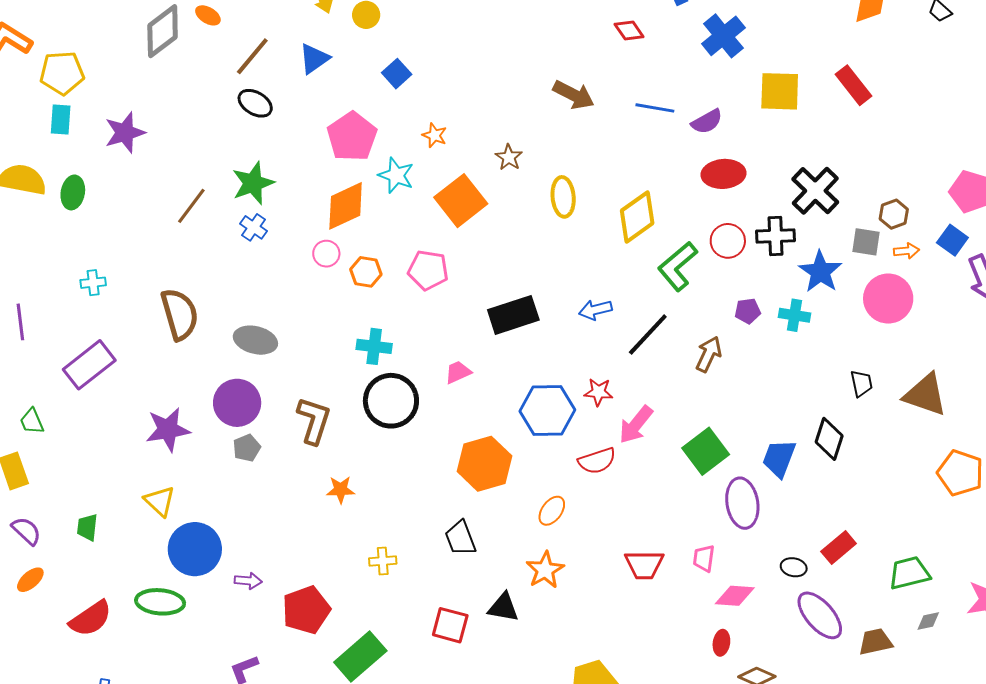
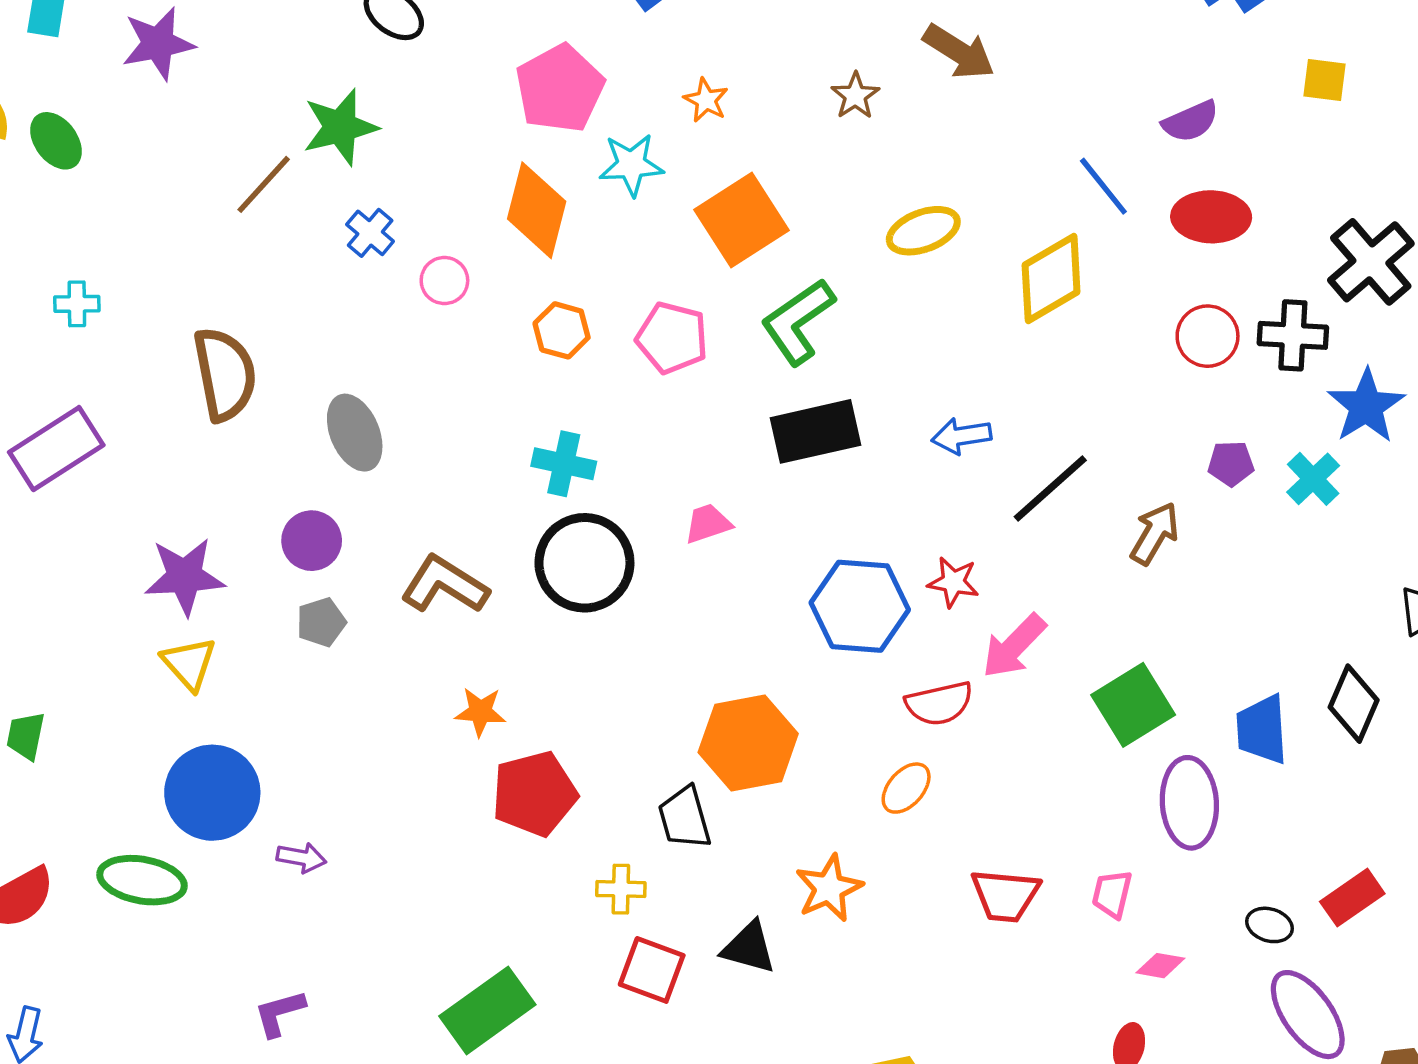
yellow square: (780, 91) -> (1324, 80), size x0.6
blue line: (655, 108) -> (1103, 186), moved, turned 36
brown star: (509, 157) -> (855, 96), moved
cyan star: (396, 175) -> (631, 165), turned -30
green star: (253, 183) -> (340, 127), moved
green ellipse: (73, 192) -> (56, 141), turned -52
yellow ellipse: (563, 197) -> (923, 231), turned 69
orange diamond: (346, 206) -> (537, 210), turned -56
pink circle: (326, 254) -> (444, 280), moved
green L-shape: (678, 266) -> (798, 322), moved
cyan cross: (795, 315) -> (1313, 479), turned 32
gray ellipse: (255, 340) -> (355, 433), turned 48
purple circle: (237, 403) -> (312, 541), size x0.7
brown L-shape: (314, 420) -> (445, 585), turned -81
blue trapezoid: (779, 458) -> (1262, 729), turned -30
orange hexagon: (484, 464) -> (748, 743), moved
yellow triangle: (160, 501) -> (189, 663), moved
orange ellipse: (552, 511) -> (906, 788), moved
yellow cross: (383, 561) -> (621, 889), moved
pink diamond: (735, 596) -> (1160, 966), size x0.7
red pentagon: (306, 610) -> (534, 794), moved

